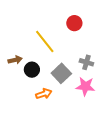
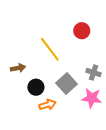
black circle: (32, 70) -> (36, 87), moved

